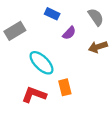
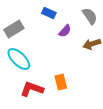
cyan ellipse: (42, 63) -> (19, 59), moved

